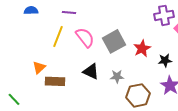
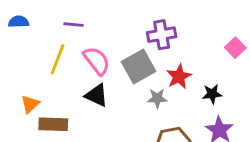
purple cross: (164, 15) -> (162, 35), moved
black triangle: (91, 71) -> (97, 95), moved
gray star: (117, 76) -> (157, 98), moved

